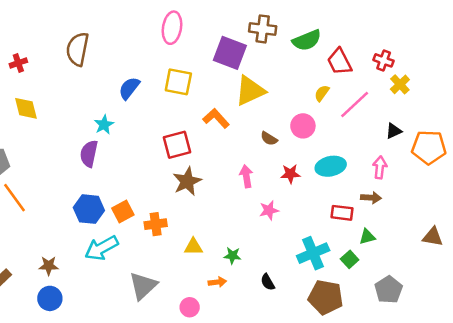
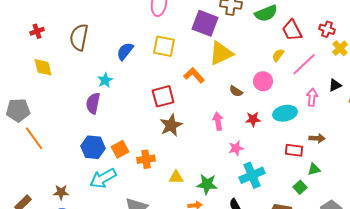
brown semicircle: (78, 49) -> (79, 37), moved
pink arrow: (380, 167) -> (312, 97), moved
cyan cross: (313, 253) -> (252, 175), moved
green star: (232, 256) -> (207, 184), size x1.5

